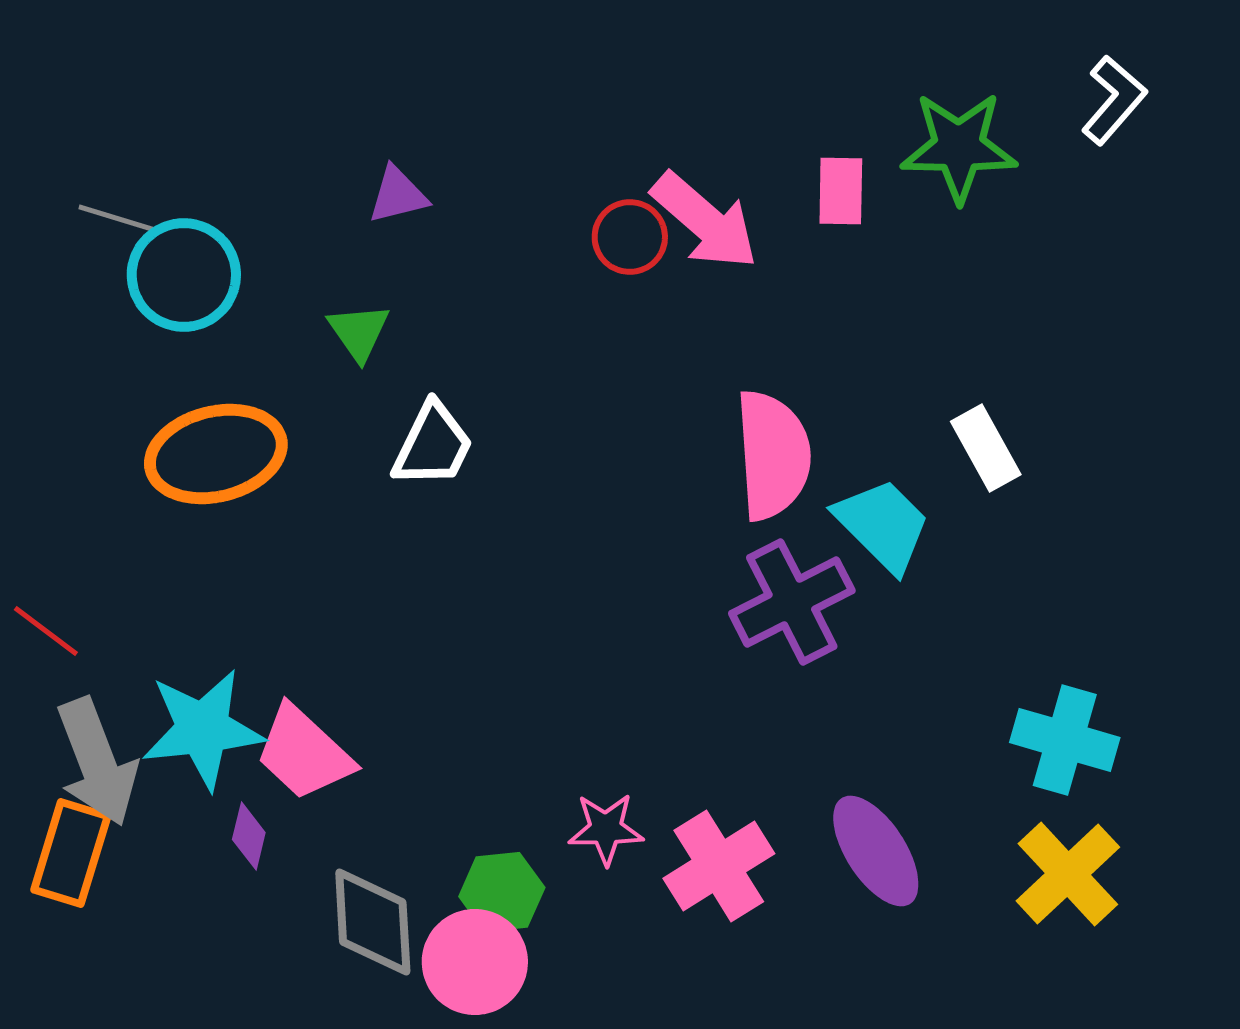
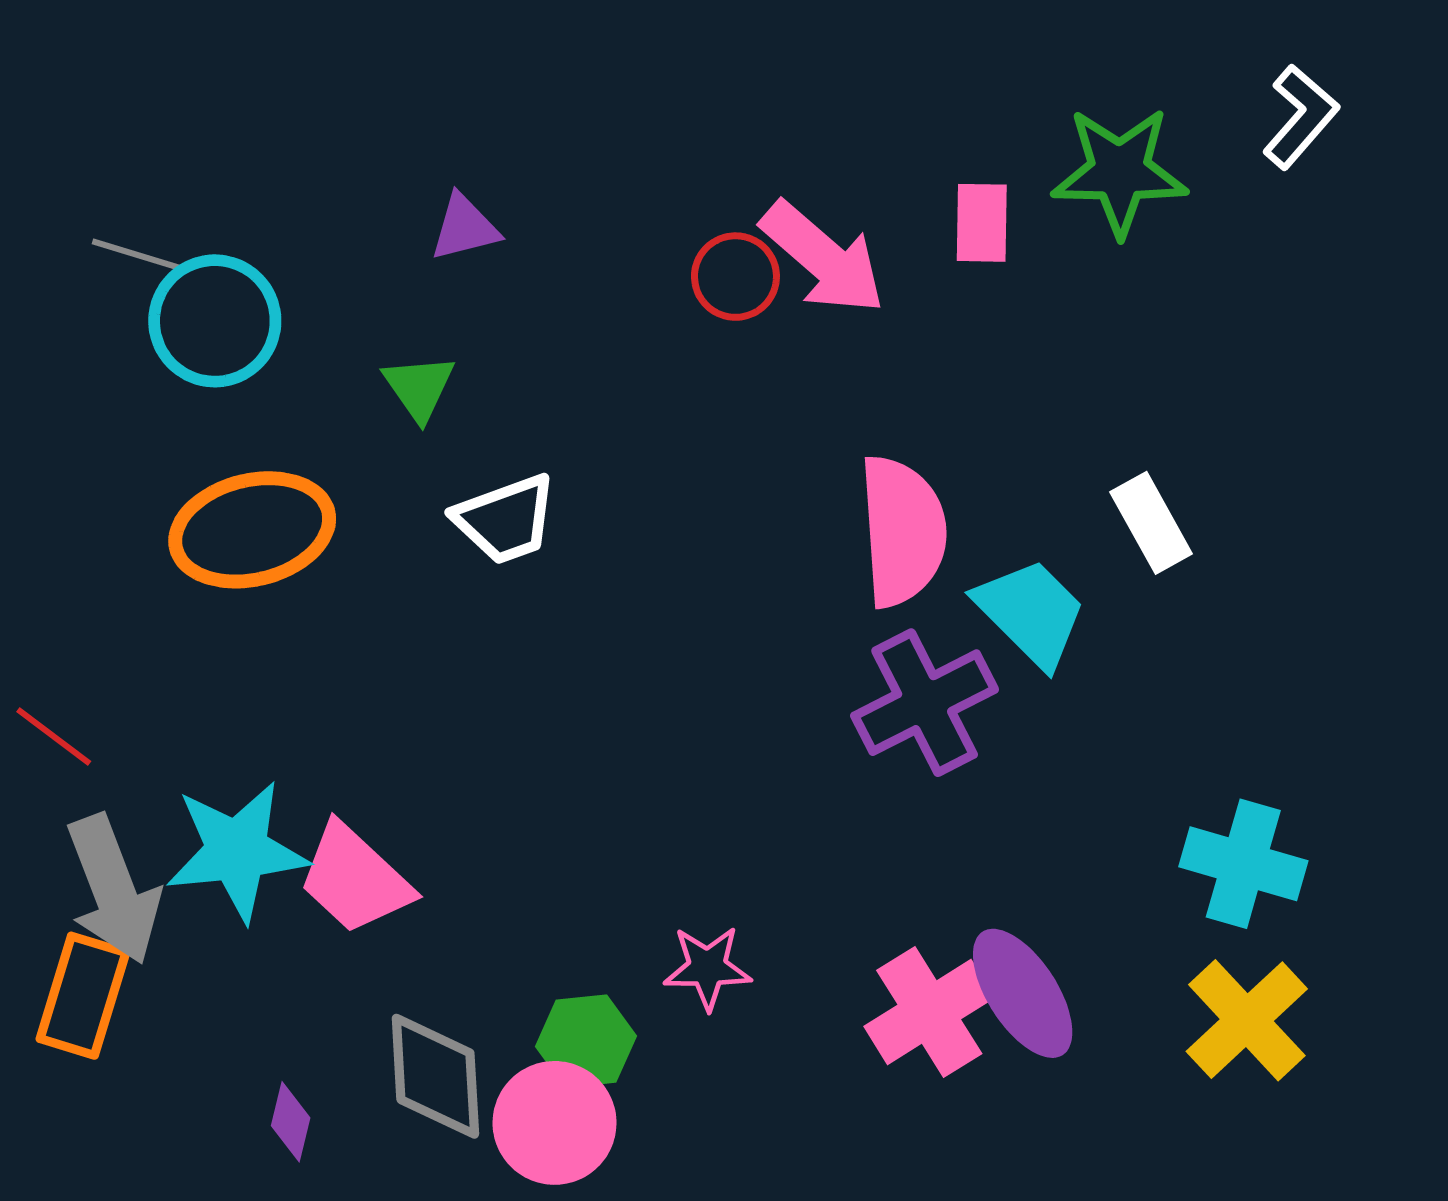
white trapezoid: (433, 445) -> (505, 519), turned 44
purple diamond: (249, 836) -> (291, 1122), moved
pink cross: (719, 866) -> (929, 1012), moved

